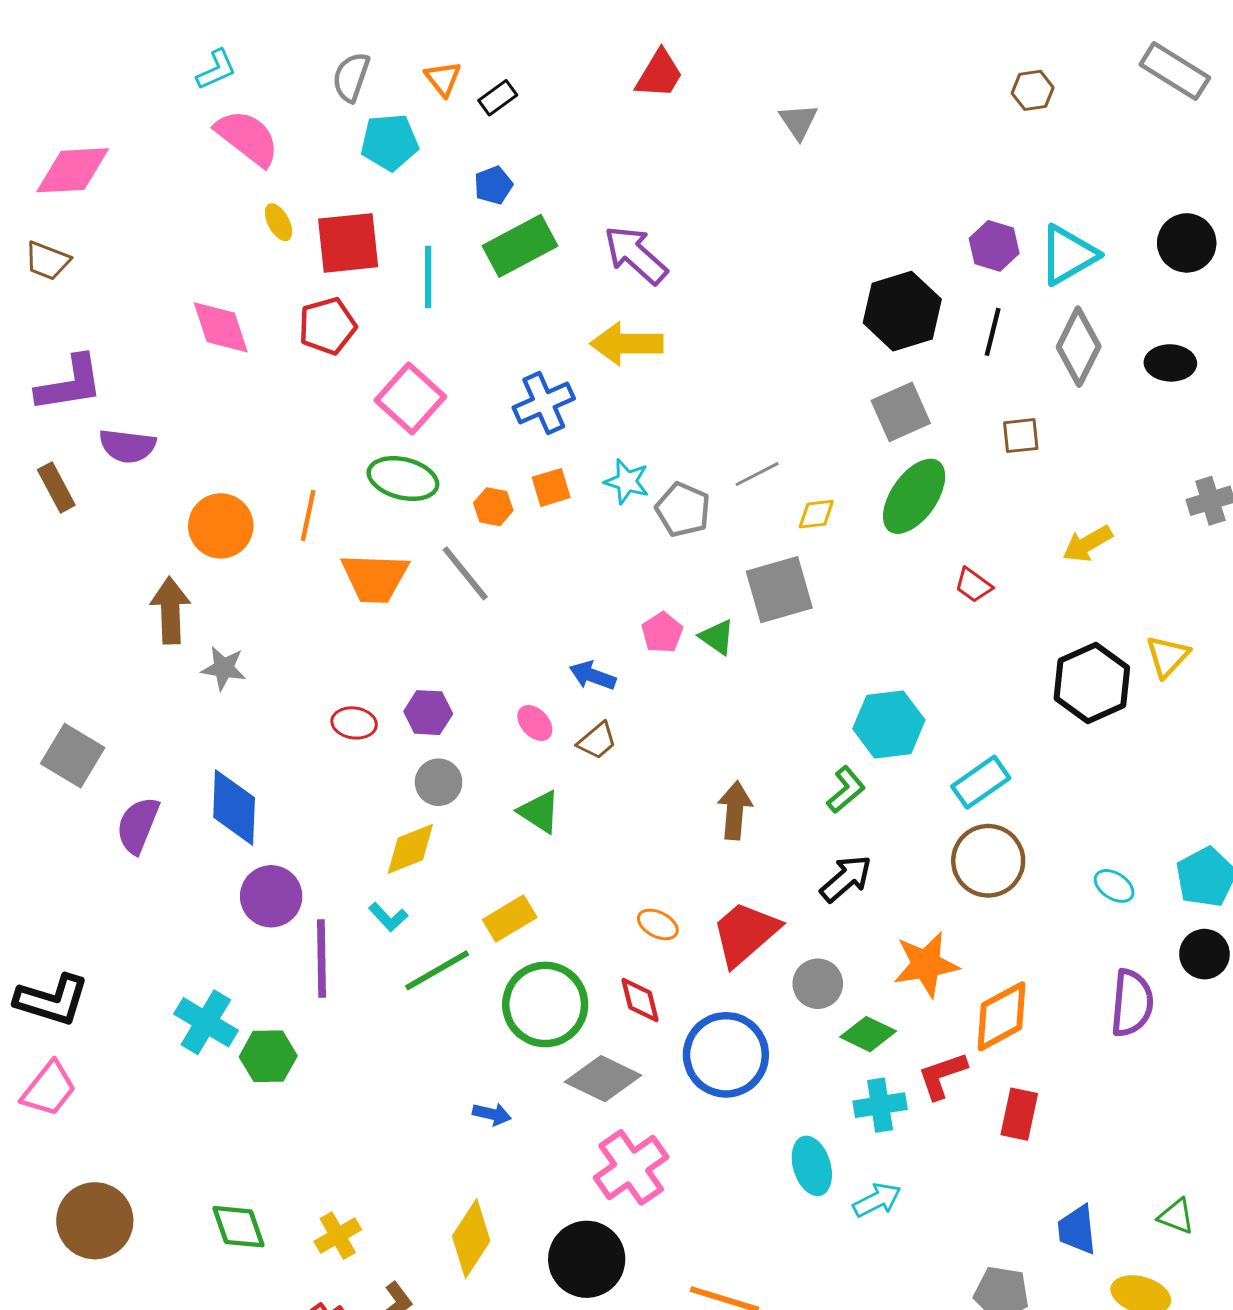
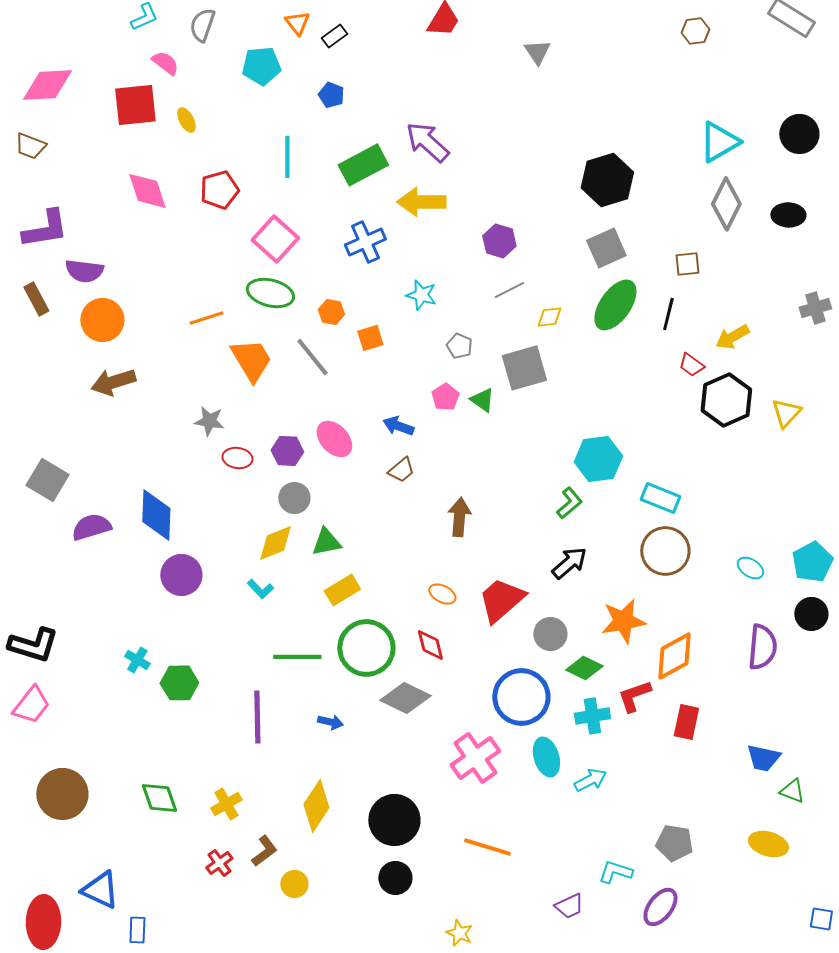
gray semicircle: (351, 77) -> (202, 25), moved
pink semicircle: (247, 138) -> (165, 63), size x0.6
blue pentagon: (493, 185) -> (331, 95), turned -30
red square: (348, 243) -> (135, 105), moved
green rectangle: (520, 246) -> (363, 165), moved
purple hexagon: (994, 246) -> (499, 241), moved
black line: (993, 332) -> (668, 314), moved
orange square: (551, 487) -> (370, 338), moved
gray pentagon: (683, 510) -> (459, 346), moved, size x0.7
orange line: (308, 516) -> (206, 318), turned 60
orange circle: (221, 526) -> (102, 320), moved
orange trapezoid: (375, 578) -> (251, 360), turned -123
red trapezoid: (973, 585) -> (691, 365), moved
brown arrow: (170, 610) -> (113, 382), turned -105
gray star: (224, 668) -> (209, 421), moved
black hexagon: (1092, 683) -> (726, 400), moved
pink ellipse: (535, 723) -> (334, 439), moved, size x1.5
cyan rectangle: (981, 782) -> (660, 498), turned 57
brown arrow: (735, 810) -> (459, 517), moved
green triangle: (539, 812) -> (326, 542), moved, turned -44
purple semicircle: (138, 825) -> (91, 527), turned 51
purple line: (321, 959) -> (257, 717), moved
green line: (437, 970) -> (297, 657), moved, turned 30
cyan cross: (206, 1022) -> (137, 660), size x0.6
blue circle: (726, 1055) -> (521, 697), moved
pink cross: (631, 1167) -> (475, 758), moved
blue trapezoid: (1077, 1230) -> (763, 758), moved, turned -72

